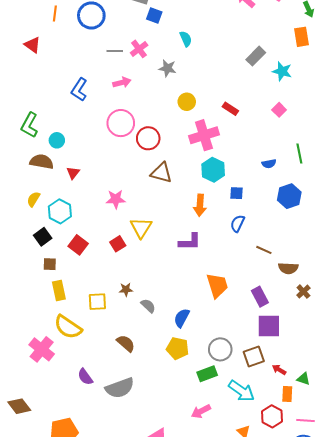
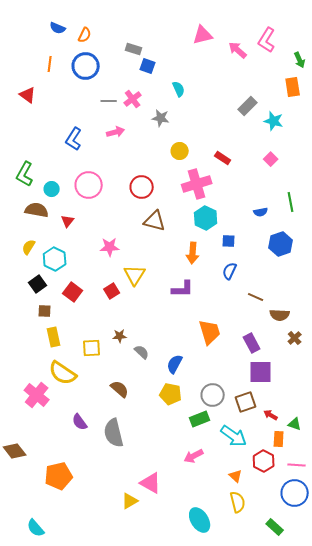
pink circle: (121, 123) -> (89, 185), moved
gray semicircle: (120, 388) -> (114, 433), turned 96

